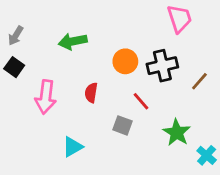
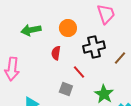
orange circle: (125, 61) -> (68, 28), moved
red semicircle: (91, 93) -> (56, 53), moved

